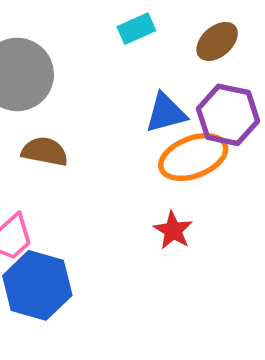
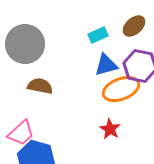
cyan rectangle: (136, 29) -> (98, 35), moved

